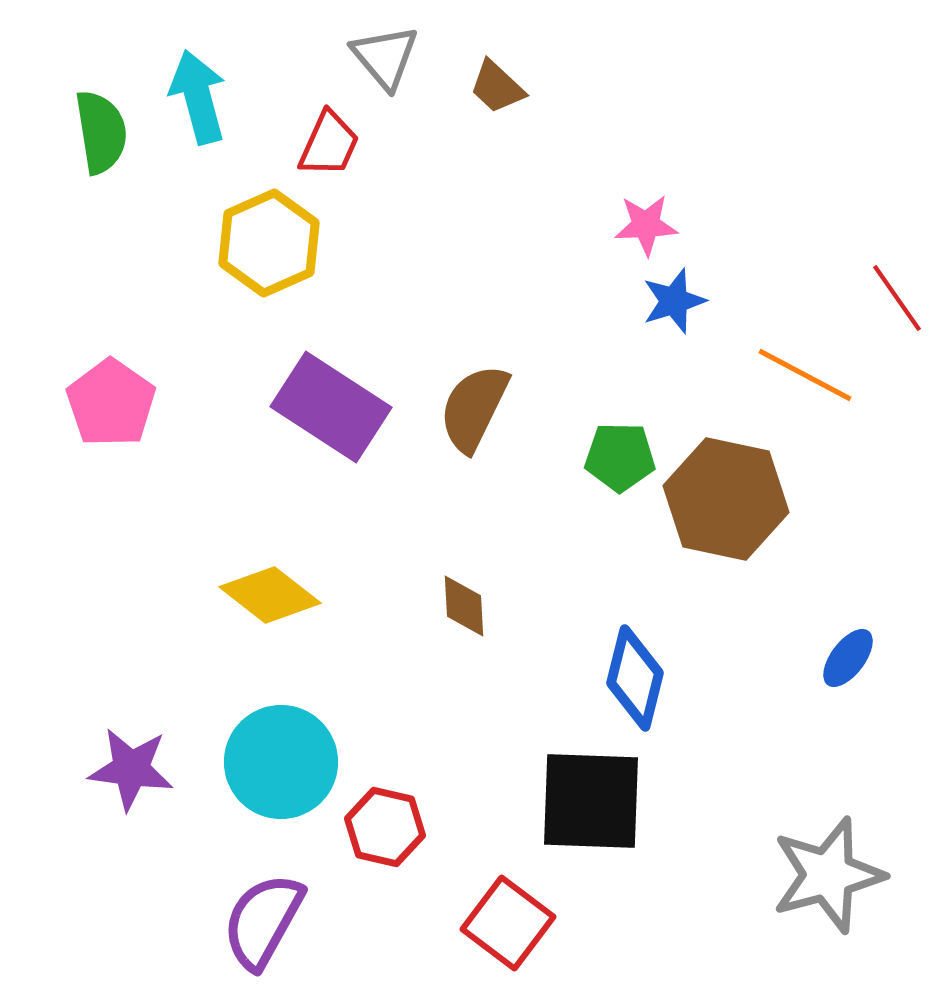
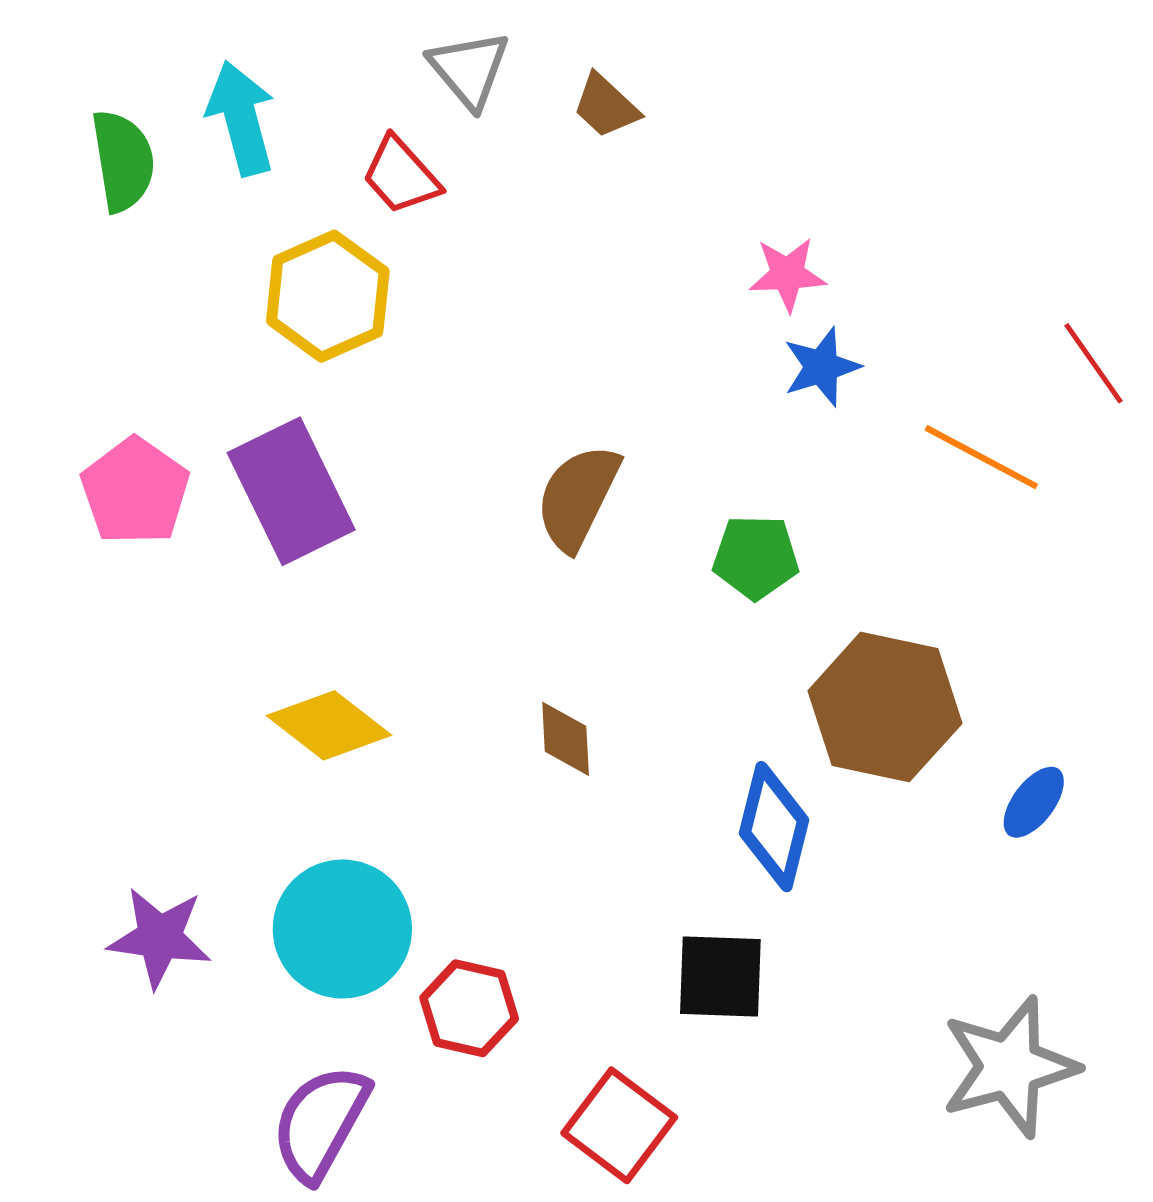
red trapezoid: (329, 144) -> (401, 175), turned 114
purple rectangle: (331, 407) -> (291, 491), moved, turned 31
brown hexagon: (726, 499) -> (885, 707), moved
black square: (591, 801) -> (720, 977), size x0.7

